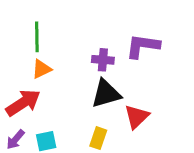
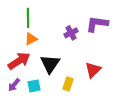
purple cross: (103, 60) -> (71, 33), turned -32
black triangle: (106, 94) -> (50, 64), moved, turned -40

